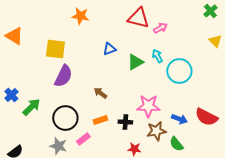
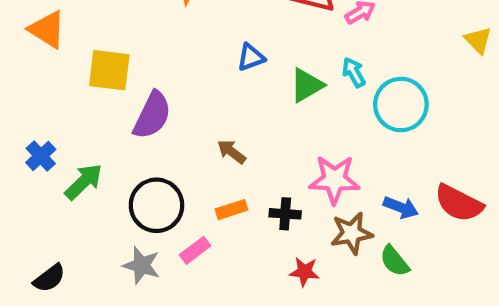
yellow square: (55, 49) -> (109, 70), moved

